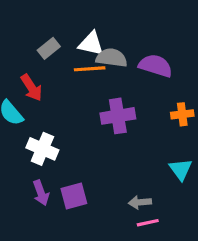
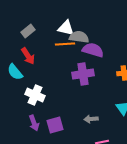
gray rectangle: (49, 48) -> (28, 31), moved
purple semicircle: (156, 66) -> (93, 50), moved
gray arrow: (140, 202) -> (91, 119), moved

